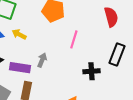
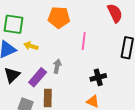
purple rectangle: (20, 68) -> (38, 77), turned -48
black cross: (91, 71) -> (98, 77), moved

